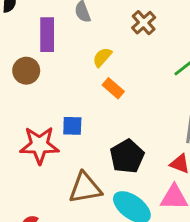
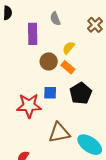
brown circle: (26, 71) -> (49, 61), moved
orange rectangle: (113, 88) -> (68, 67), moved
black pentagon: (127, 156) -> (81, 93), moved

